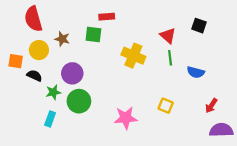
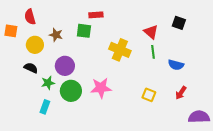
red semicircle: (33, 19) -> (30, 17), size x0.7
orange square: (16, 61) -> (11, 31), moved
red arrow: (211, 106) -> (181, 93), moved
pink star: (126, 118) -> (101, 88), moved

